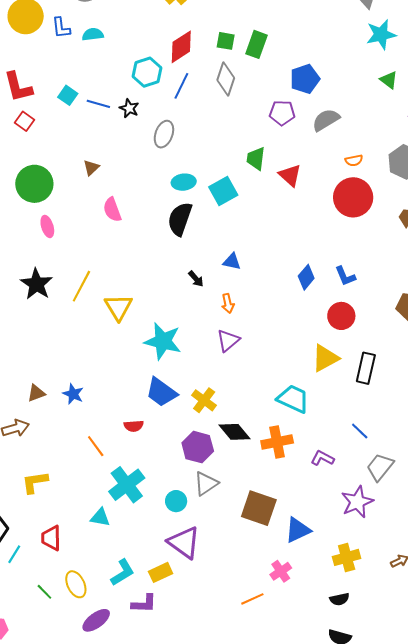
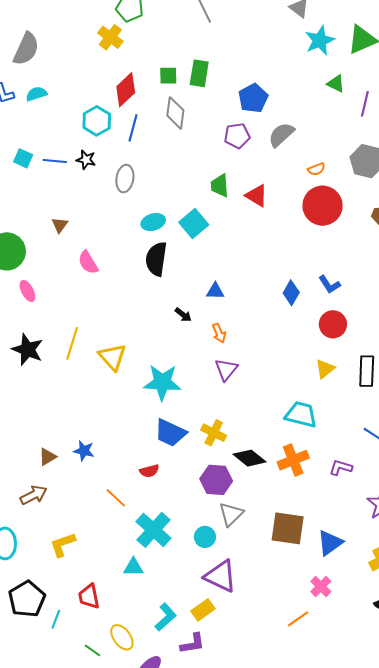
yellow triangle: (325, 358) -> (325, 369), size x0.7

